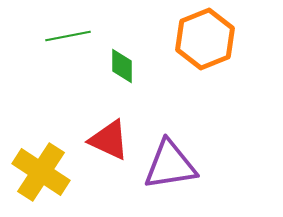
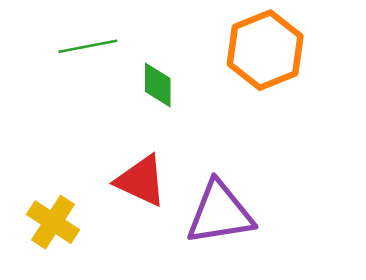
yellow cross: (41, 172) -> (53, 222), size x0.7

